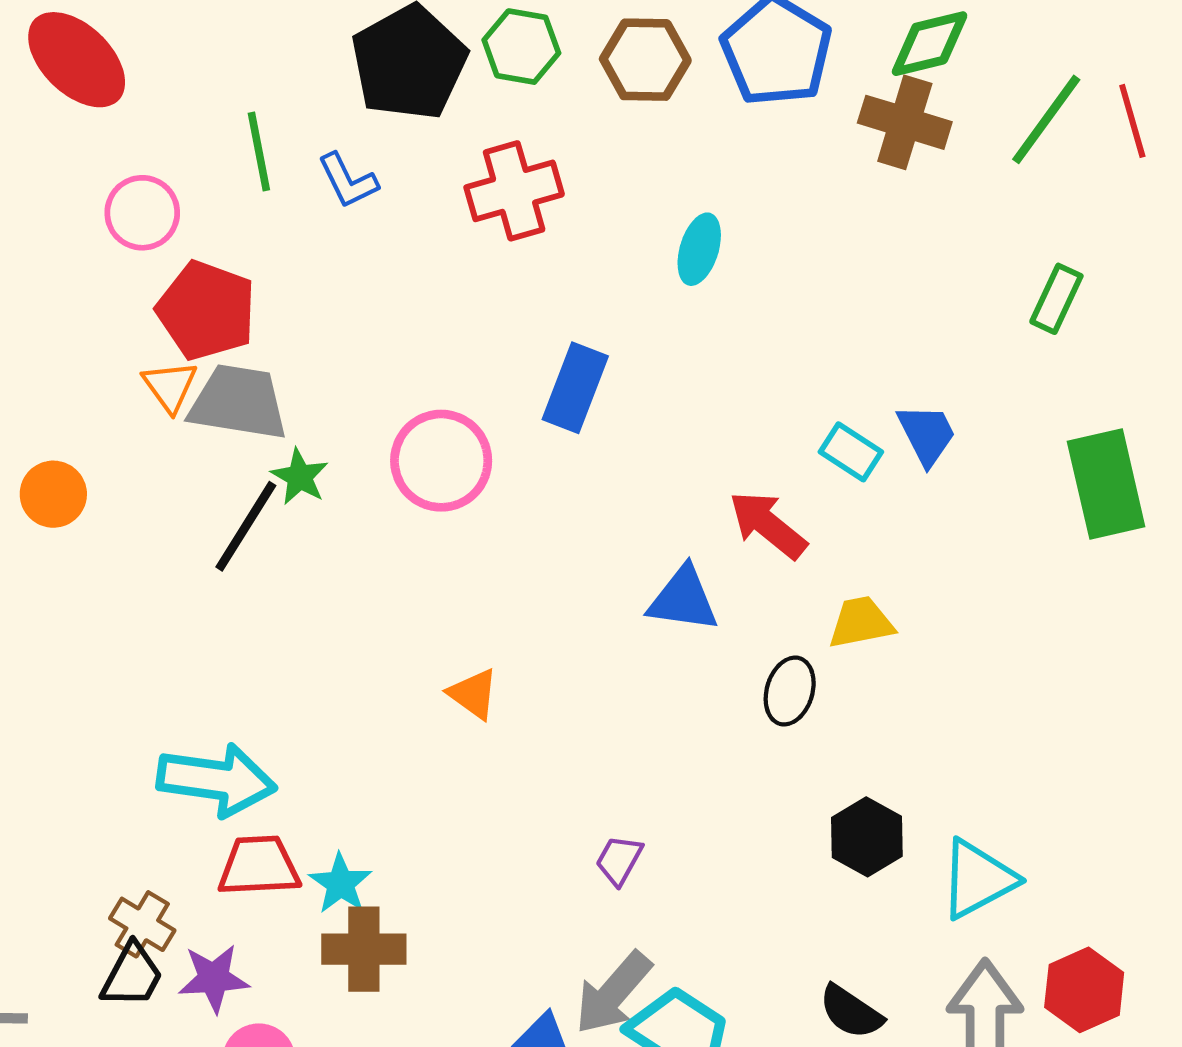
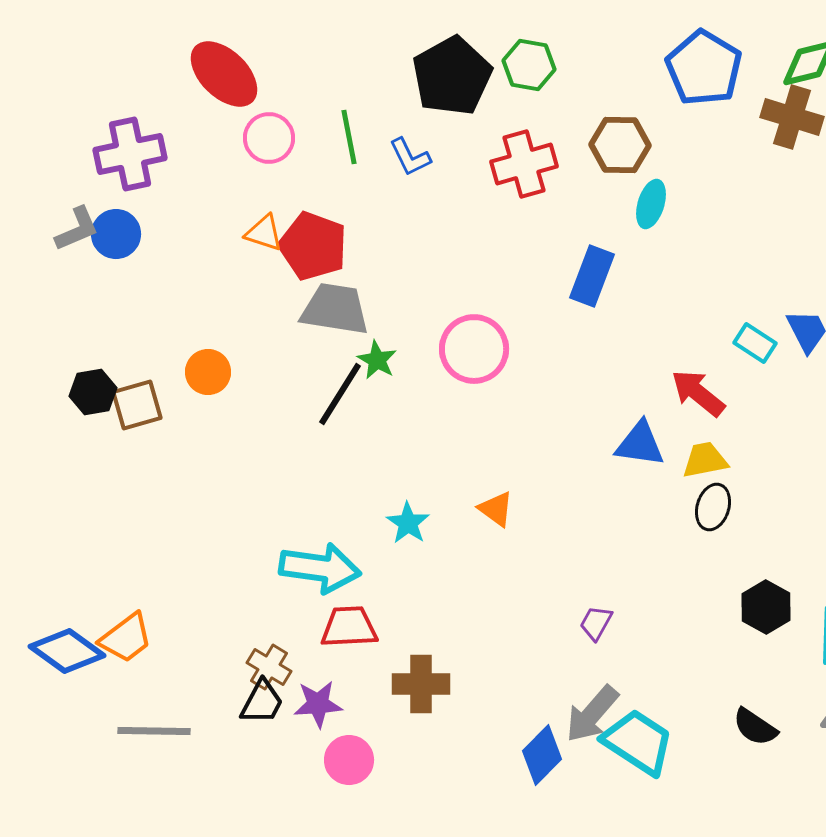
brown hexagon: (645, 60) -> (620, 145), moved
pink circle: (142, 213) -> (269, 138), moved
orange triangle: (170, 386) -> (264, 233), moved, turned -36
blue rectangle: (575, 388) -> (592, 276), moved
yellow trapezoid: (861, 622) -> (705, 460), moved
cyan star: (341, 883) -> (408, 523), moved

